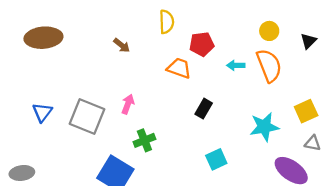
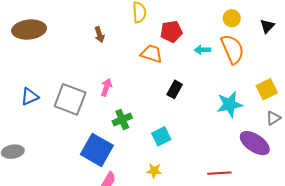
brown arrow: (122, 45) -> (99, 35), turned 35
blue triangle: (42, 112) -> (30, 97), turned 30
gray triangle: (313, 143) -> (273, 118), turned -42
cyan square: (216, 159) -> (161, 136), moved

